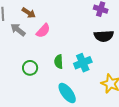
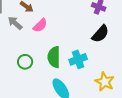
black semicircle: (104, 36) -> (100, 34), turned -48
green semicircle: (59, 62) -> (54, 57), size x1.5

